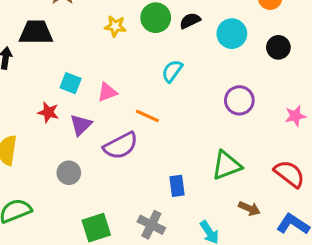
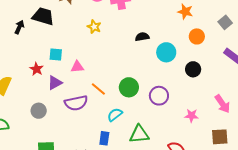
green circle: (156, 18) -> (129, 87), moved
cyan semicircle: (172, 71) -> (115, 115), moved
cyan square: (71, 83) -> (56, 55), turned -32

